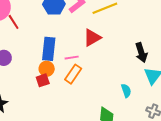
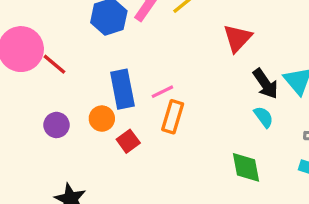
red triangle: (92, 38) -> (237, 38), moved
black arrow: (141, 53) -> (265, 84), moved
orange circle: (47, 69) -> (102, 119), moved

